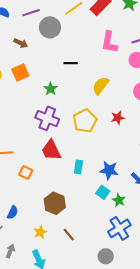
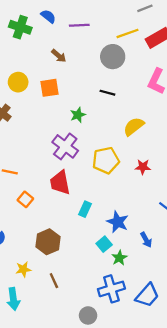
gray circle: (50, 27) -> (113, 57), moved

